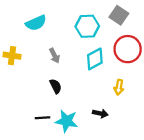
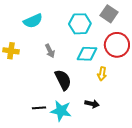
cyan diamond: (95, 59) -> (87, 54), turned 30
black semicircle: (56, 86) -> (63, 80), moved, size x1.5
yellow arrow: (119, 87) -> (102, 74), moved

